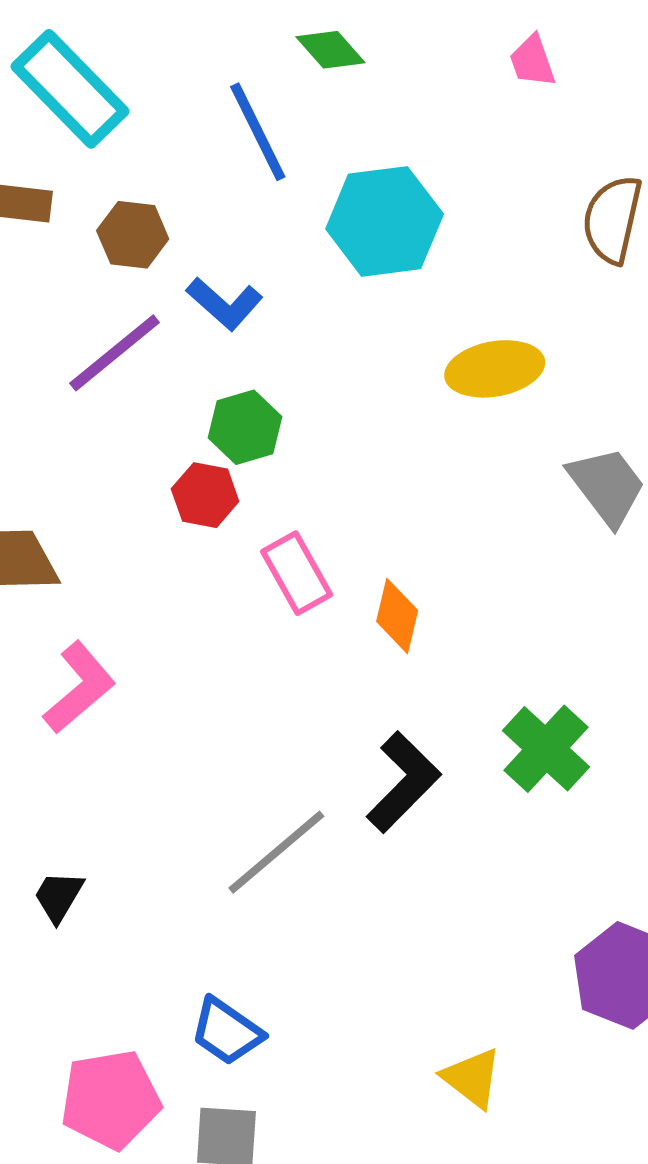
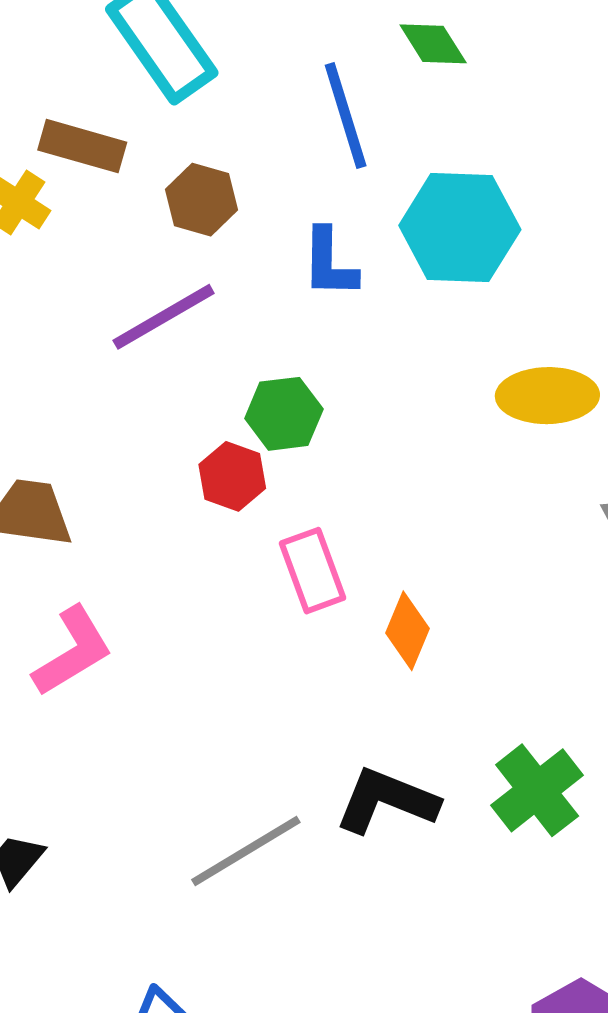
blue L-shape: (224, 304) -> (329, 263), moved, turned 40
black L-shape: (403, 782) -> (387, 801), turned -122

